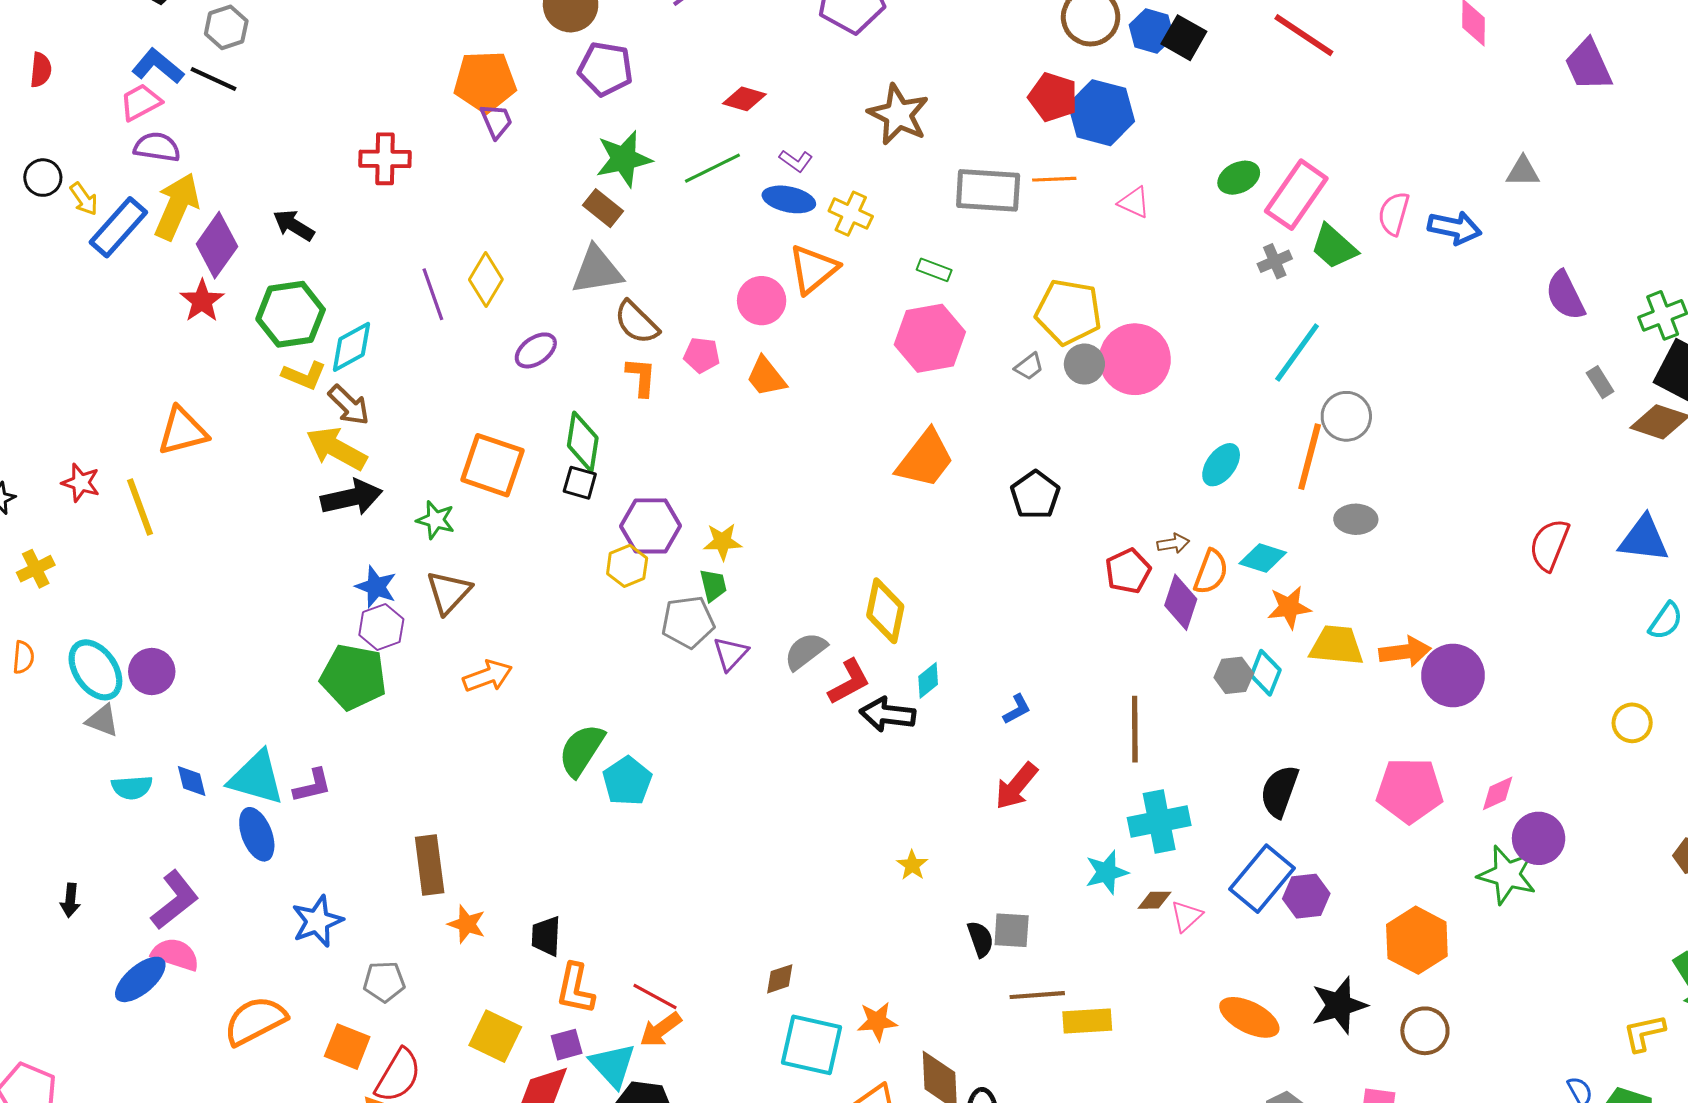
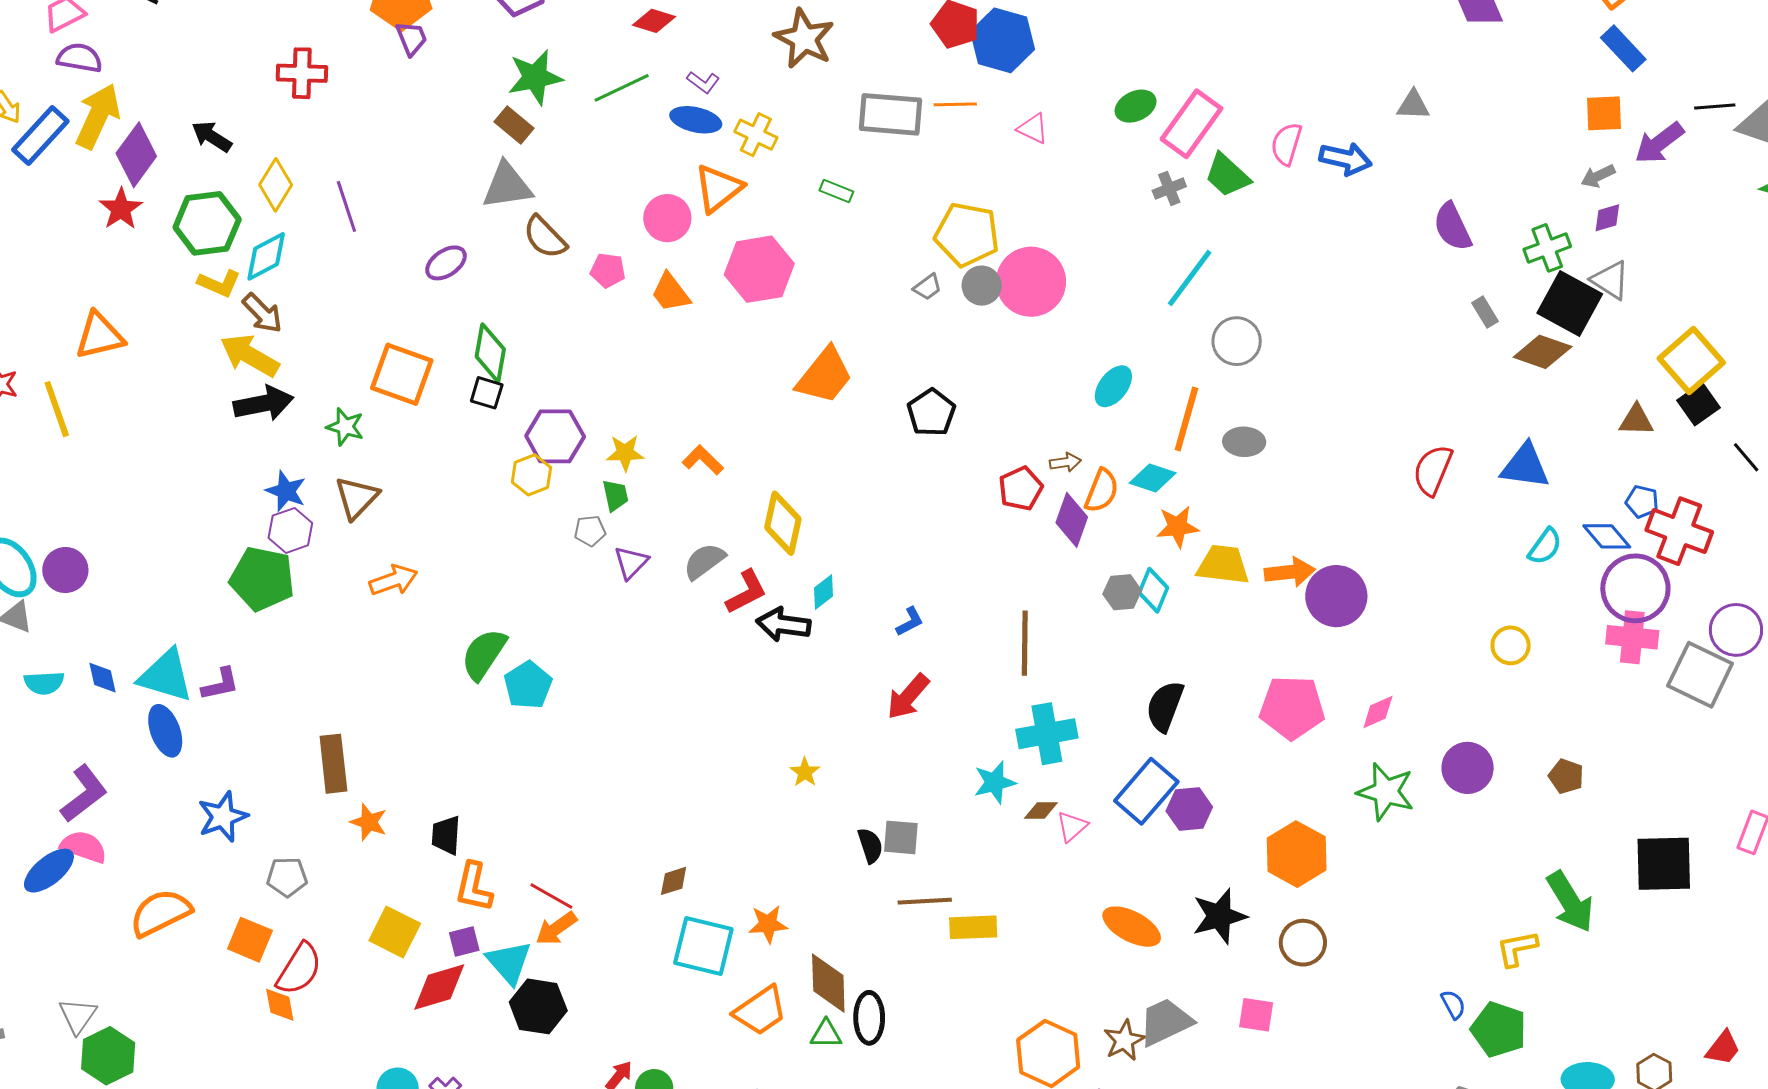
yellow diamond: (486, 279) -> (276, 185), moved
pink hexagon: (930, 338) -> (759, 269), moved
orange L-shape: (641, 377) -> (703, 460), moved, turned -51
orange line: (1310, 457) -> (1186, 419), moved
gray pentagon: (688, 622) -> (590, 531), size x0.6
purple circle: (1539, 838) -> (1468, 768), moved

